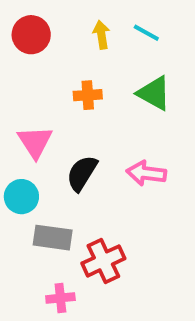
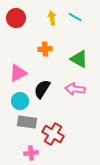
green triangle: (154, 93) -> (79, 59), moved
pink triangle: (35, 142) -> (18, 73), turned 36
cyan circle: (21, 197) -> (20, 101), moved
red cross: (103, 261) -> (53, 134), turned -35

